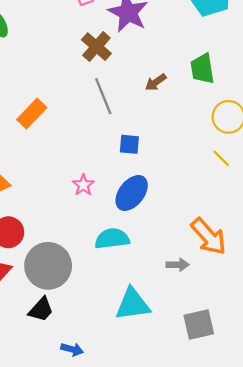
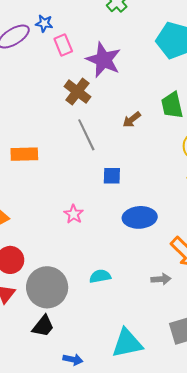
orange rectangle: (32, 114) -> (24, 154), turned 48
blue ellipse: (132, 193) -> (140, 217), moved, turned 52
cyan semicircle: (112, 239) -> (100, 276), moved, size x0.7
cyan triangle: (133, 304) -> (127, 343), moved

